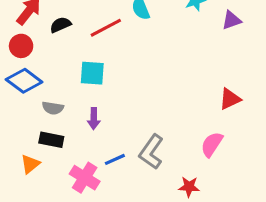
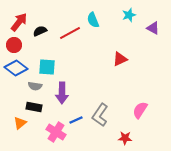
purple triangle: (231, 20) -> (153, 28), turned 48
cyan square: (92, 73) -> (47, 67), moved
red triangle: (230, 99) -> (120, 59), moved
purple arrow: (94, 119) -> (62, 93), size x1.5

